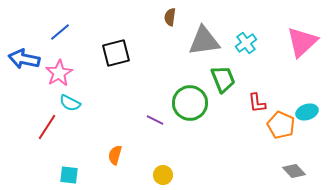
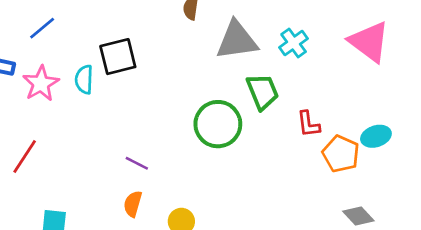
pink triangle: (302, 42) -> (369, 42), turned -40
cyan semicircle: (70, 103) -> (84, 79), moved, turned 65
purple line: (155, 120) -> (137, 163), moved
orange semicircle: (115, 155) -> (133, 204), moved

